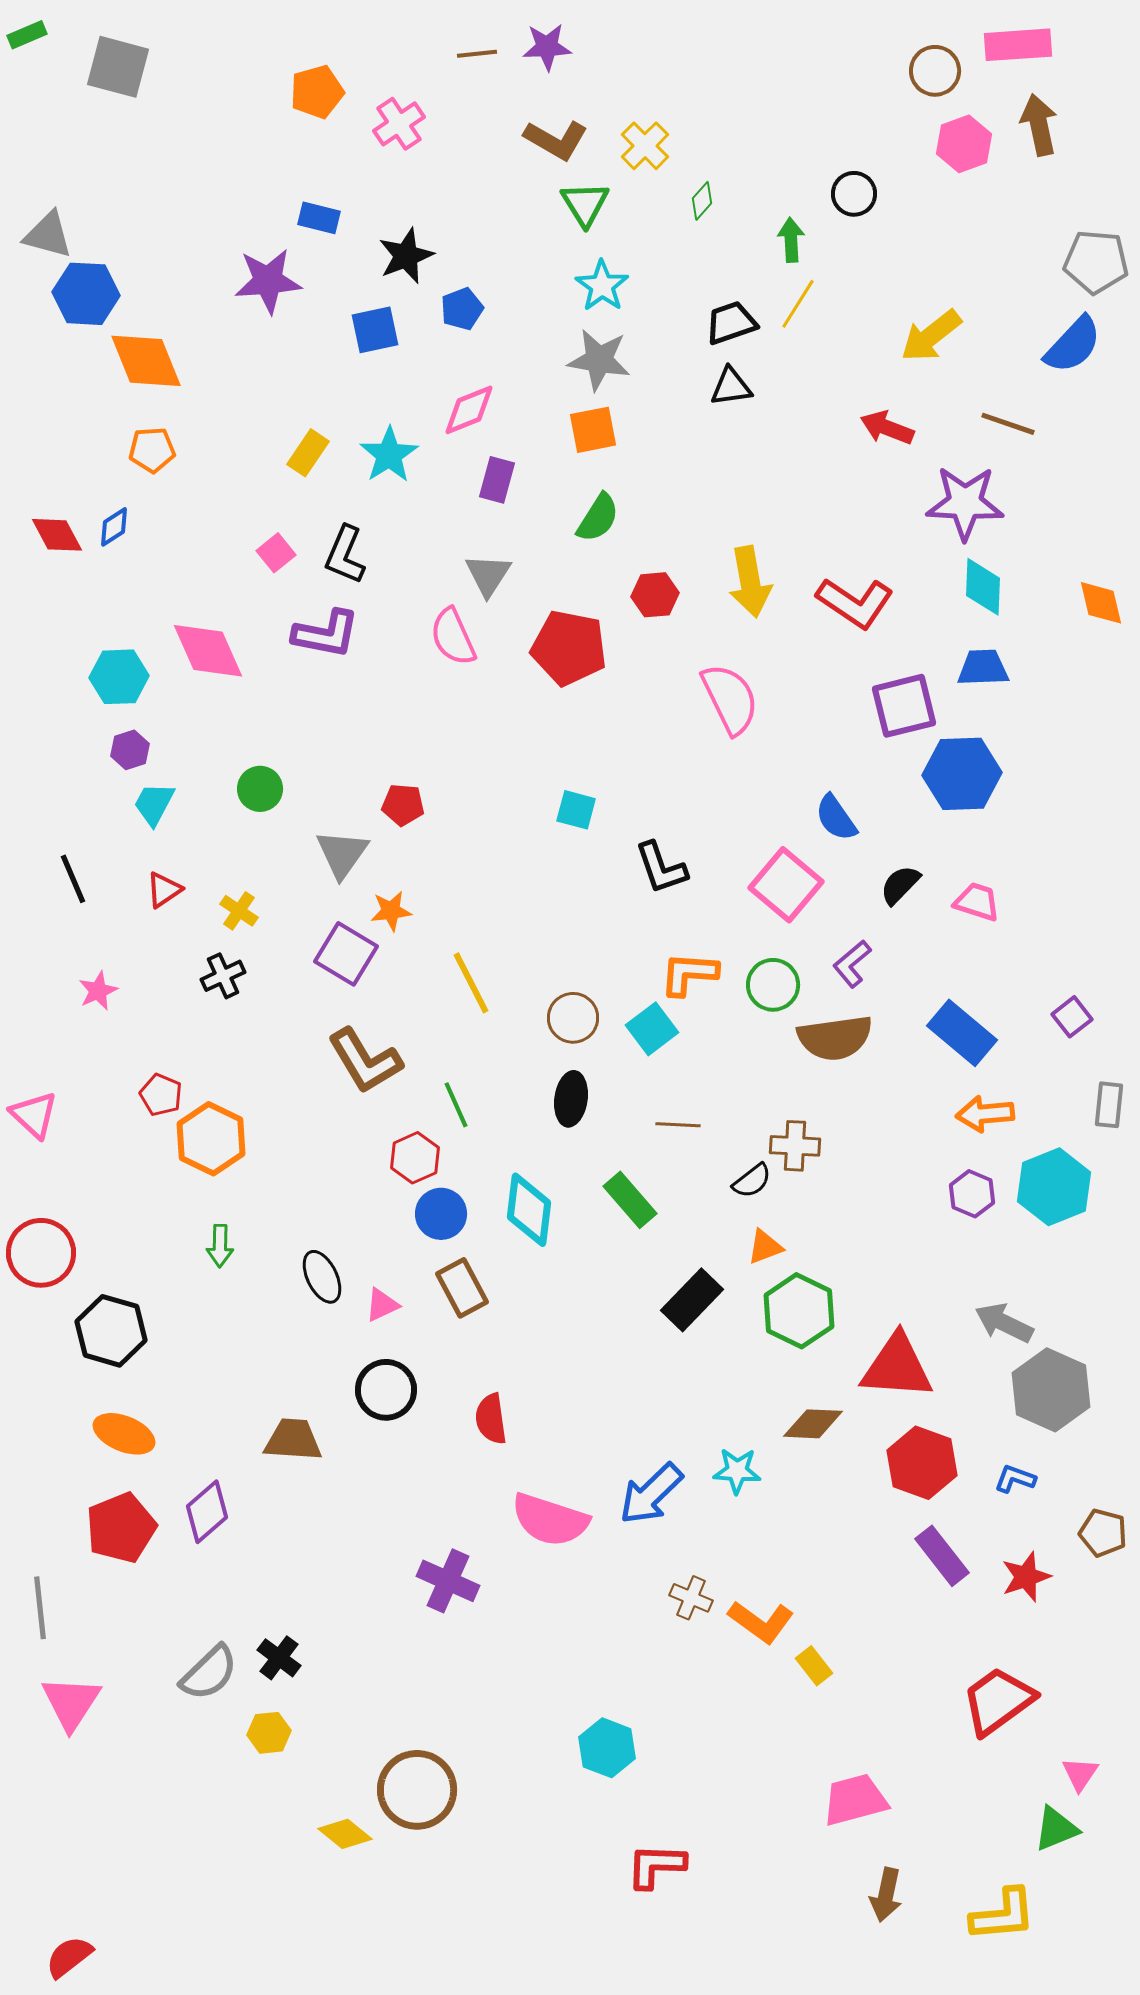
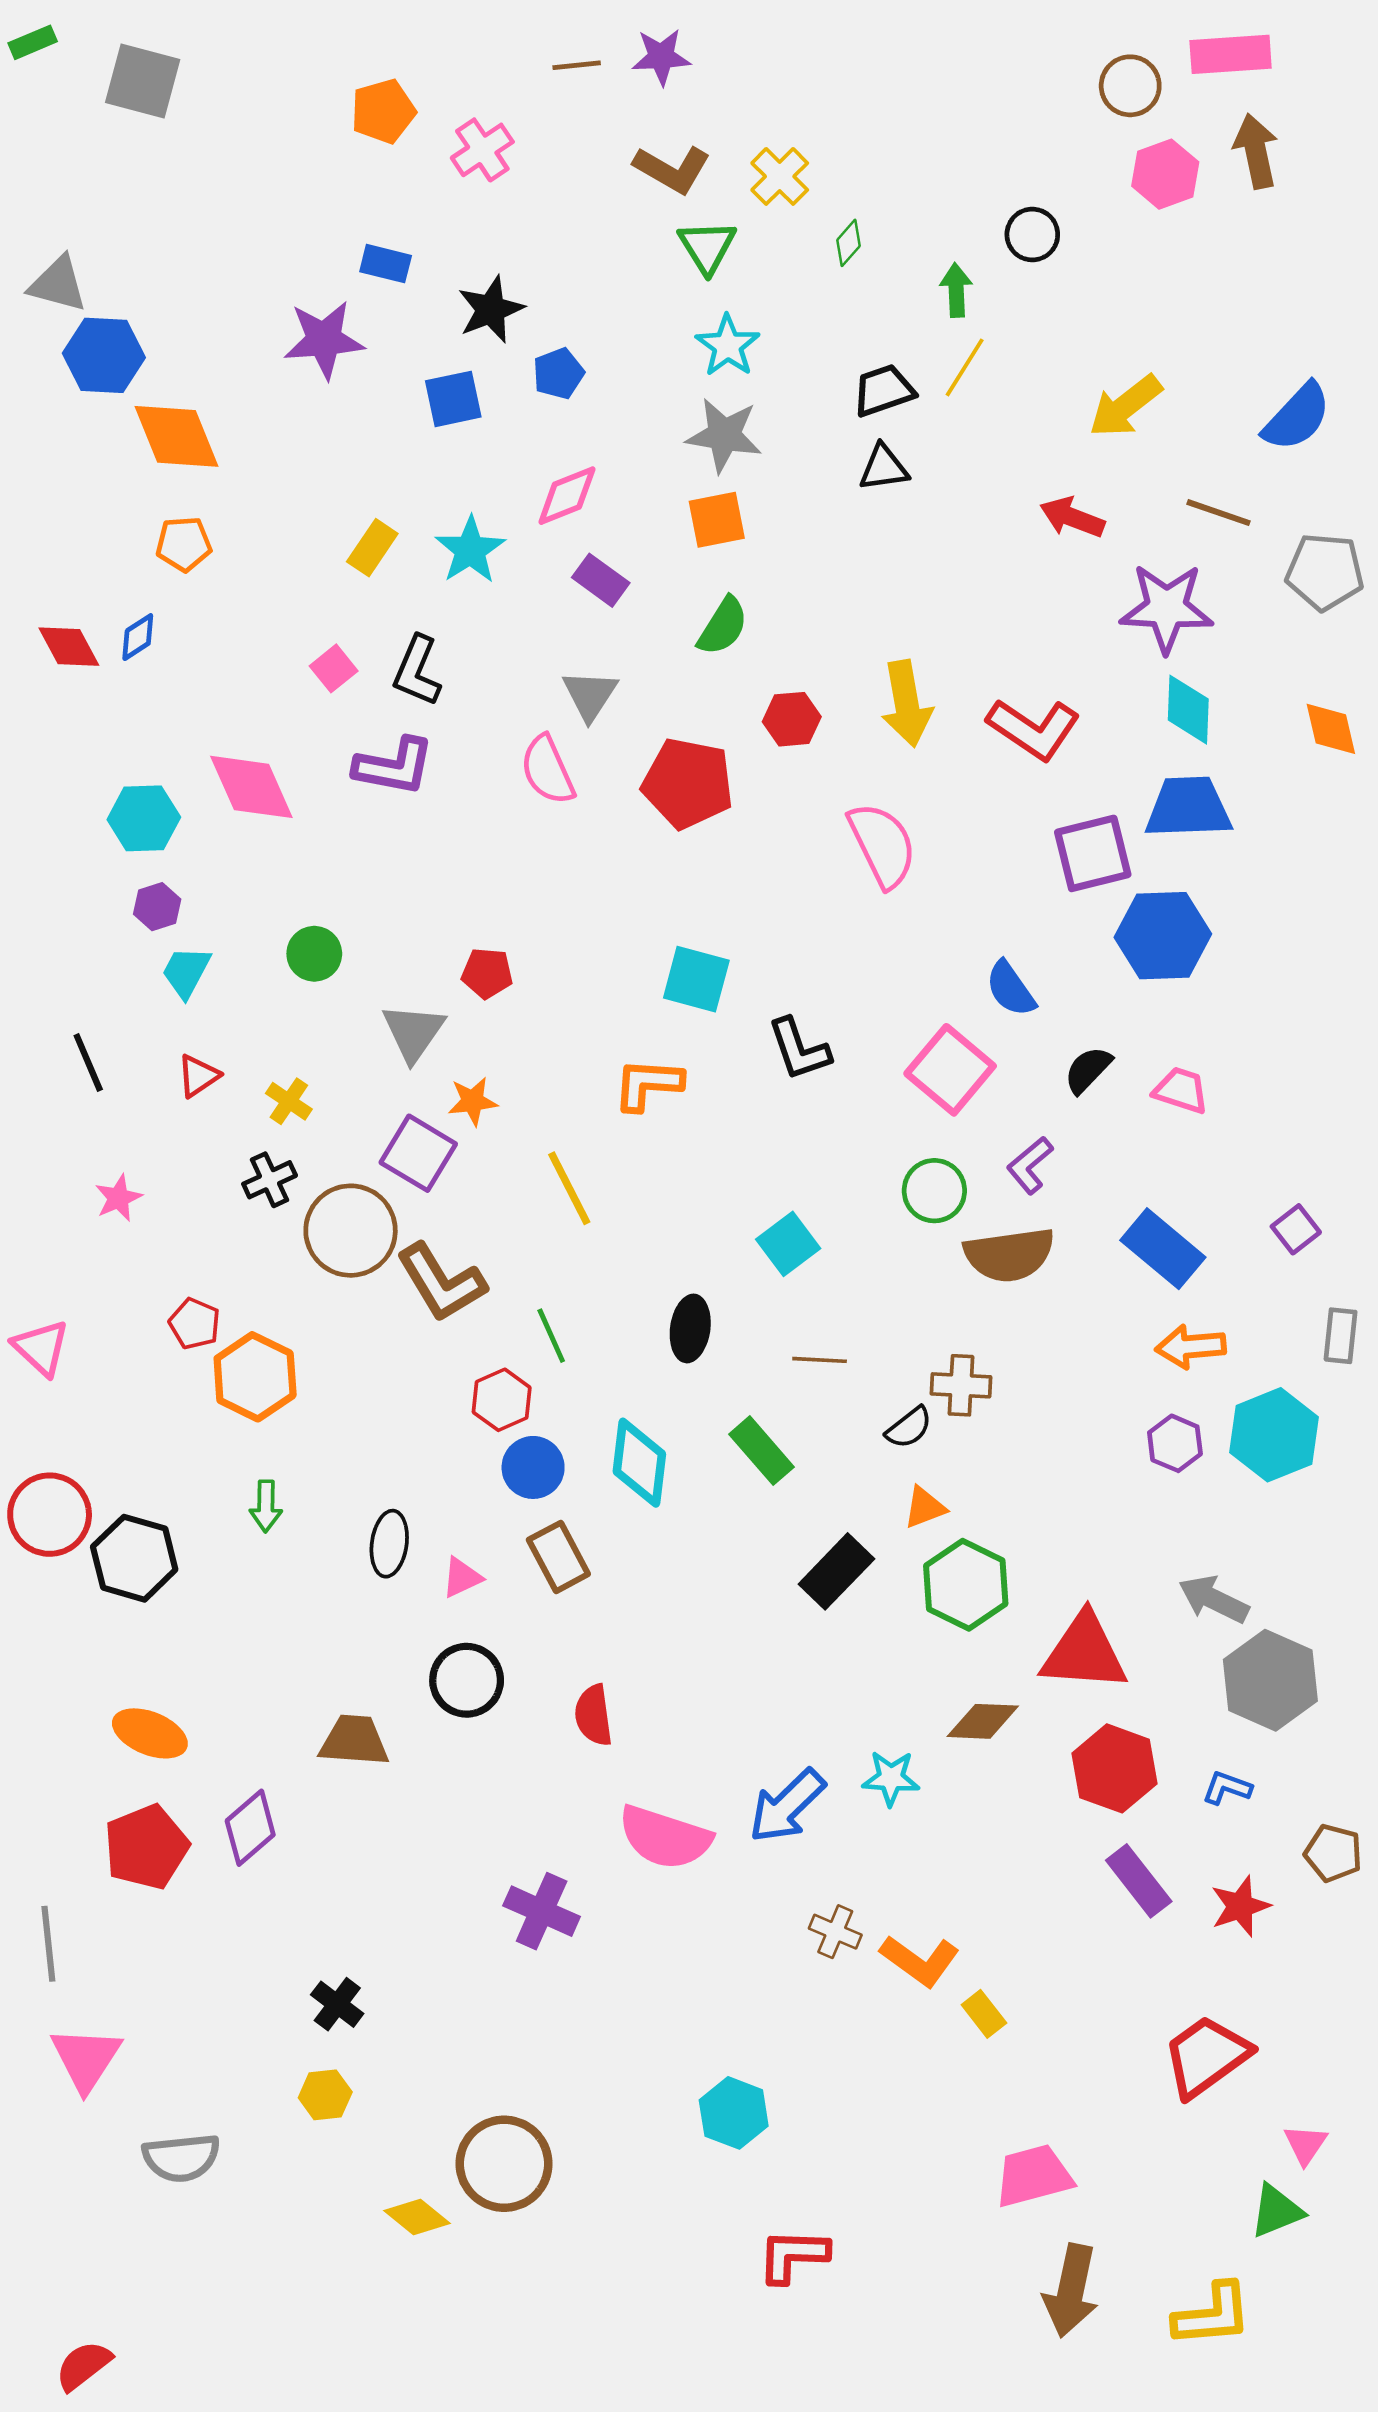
gray pentagon: (1096, 262) -> (1325, 572), moved
purple rectangle: (497, 480) -> (601, 580), turned -69
blue trapezoid: (983, 668) -> (1188, 807), size x1.4
cyan square: (576, 810) -> (696, 979), size x1.4
orange L-shape: (689, 974) -> (648, 1084), moved
brown circle: (573, 1018) -> (351, 1231), moved, size x1.5
black ellipse: (322, 1277) -> (389, 1544), turned 34
black hexagon: (111, 1331) -> (134, 1558), moved
gray semicircle: (209, 1673) -> (181, 2158), moved, turned 38
brown arrow: (886, 1895) -> (1071, 2291), size x1.4

